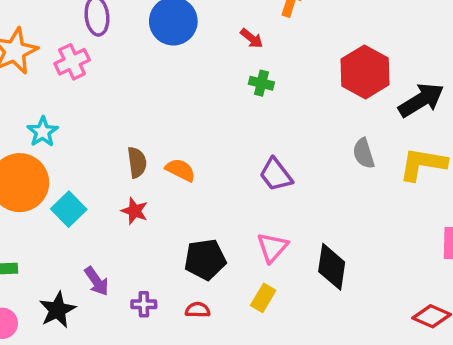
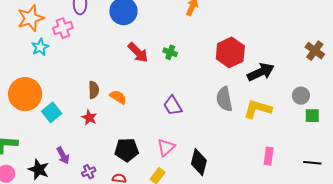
red arrow: (252, 38) -> (138, 53), moved, size x1.6
cyan star: (43, 132) -> (40, 47), moved
gray semicircle: (364, 153) -> (224, 99), size x1.4
purple cross: (144, 304) -> (89, 172), turned -32
black star: (57, 310) -> (39, 169), turned -30

